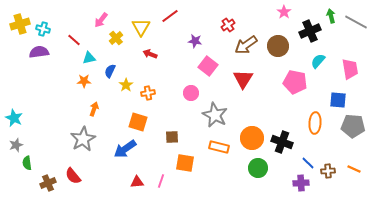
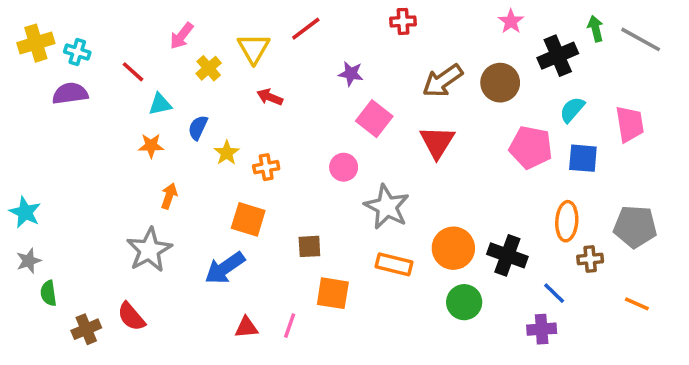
red cross: (228, 25) -> (403, 21), moved, turned 32
blue square: (338, 100) -> (583, 158), moved
brown cross: (328, 171) -> (590, 259), moved

